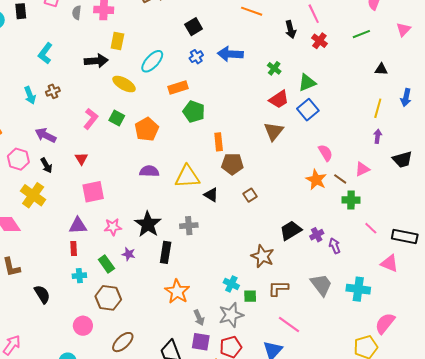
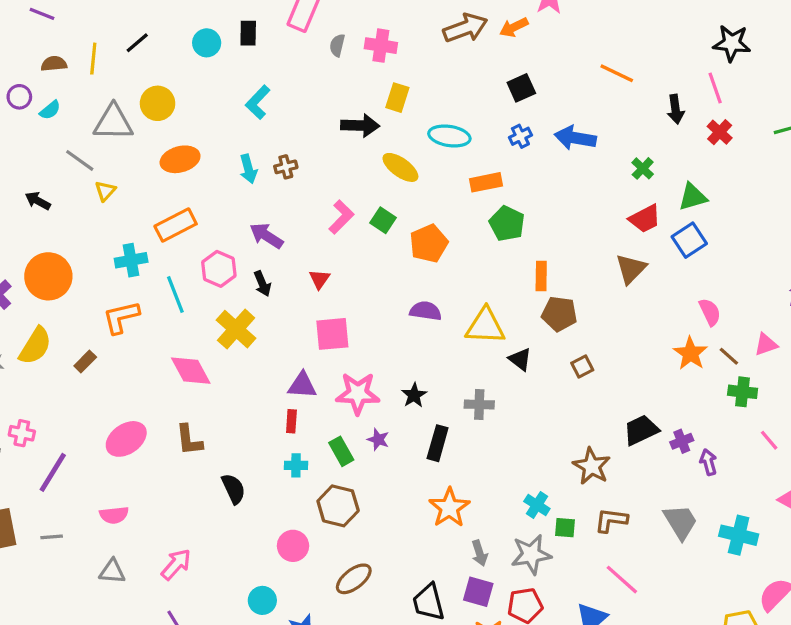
cyan L-shape: (45, 53) -> (258, 102), moved
cyan ellipse: (152, 61) -> (449, 136), turned 50
black star: (148, 224) -> (414, 395), size x0.6
pink star: (113, 227) -> (358, 393), size x1.5

